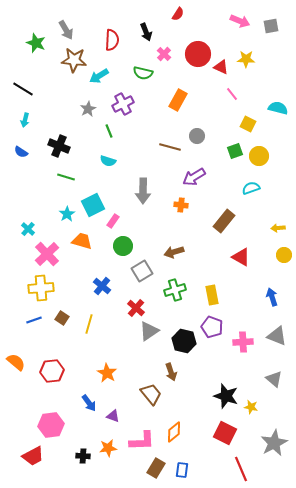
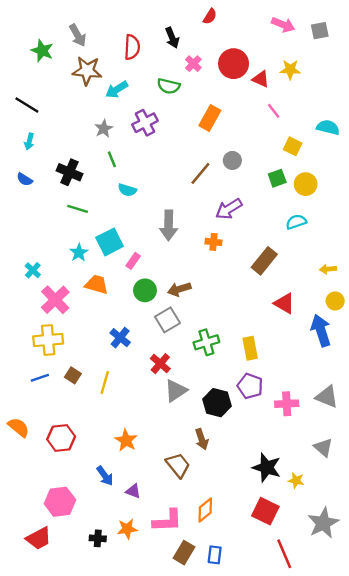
green line: (109, 131) -> (112, 159), moved
brown line: (170, 147) -> (200, 173), turned -65
brown arrow: (174, 252) -> (179, 289), moved
blue arrow: (272, 297) -> (321, 331), moved, size x1.5

